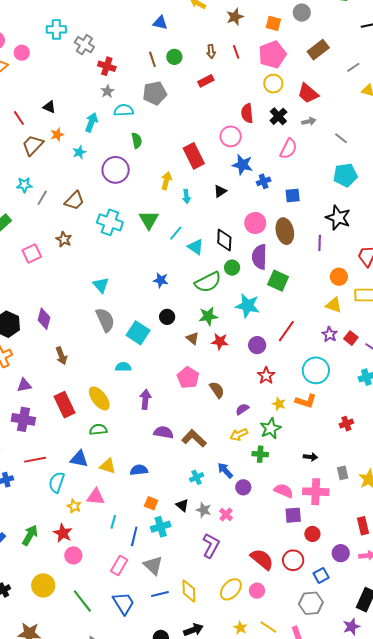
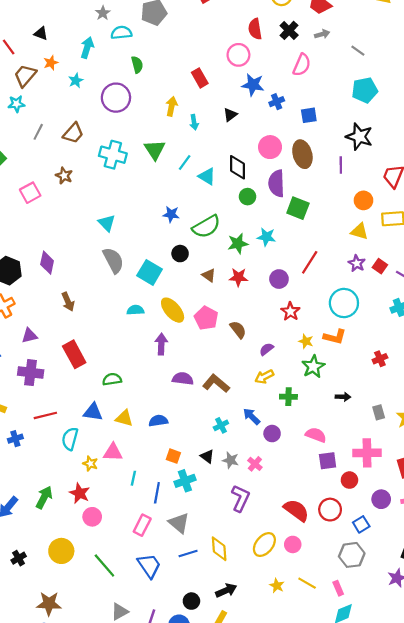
red rectangle: (194, 156) -> (200, 78), size x0.7
cyan star: (24, 185) -> (16, 104), moved
green semicircle: (208, 282) -> (206, 227), moved
cyan star: (248, 306) -> (266, 237), size x0.7
green star: (208, 316) -> (238, 244), moved
yellow ellipse: (99, 398) -> (173, 310), moved
green star: (271, 428) -> (313, 367), moved
pink cross: (316, 492) -> (367, 453), moved

